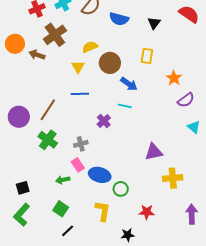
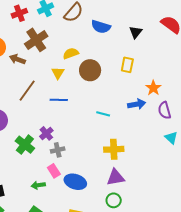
blue arrow: (129, 84) -> (137, 104), moved, turned -48
purple semicircle: (186, 100) -> (164, 110), turned 108
brown line: (48, 110) -> (27, 91), moved
purple cross: (104, 121) -> (46, 133), moved
purple triangle: (154, 152) -> (116, 177), moved
yellow cross: (173, 178) -> (114, 149), moved
green circle: (121, 189) -> (114, 200), moved

